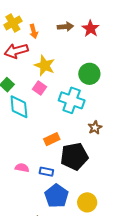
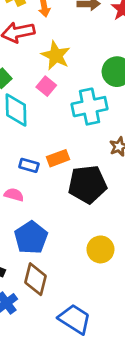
cyan cross: (72, 100) -> (90, 107), turned -35
blue rectangle: (46, 172) -> (29, 165), moved
blue pentagon: (57, 196) -> (31, 238), moved

